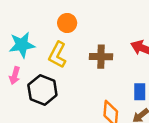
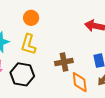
brown cross: (101, 57) -> (64, 62), moved

